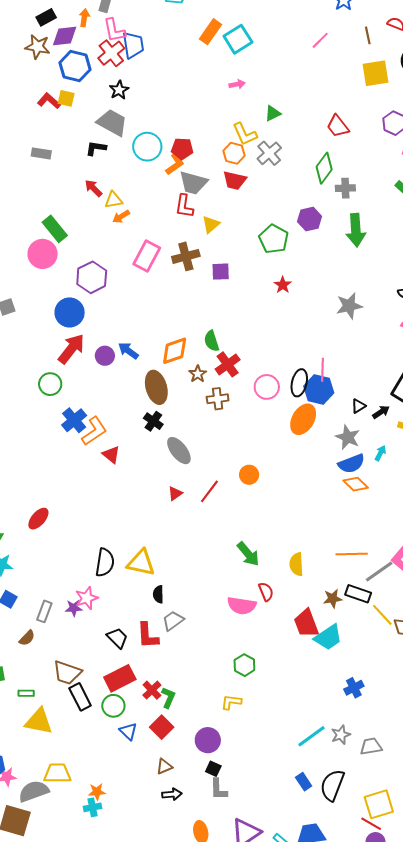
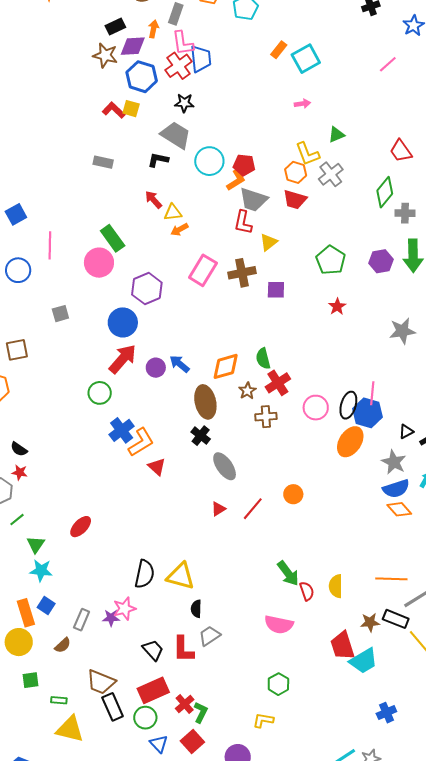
orange rectangle: (211, 32) -> (279, 50), size x0.7
black star: (119, 90) -> (184, 103), turned 30
purple hexagon: (310, 219) -> (381, 261), moved
red semicircle: (266, 592) -> (307, 591), moved

